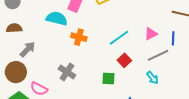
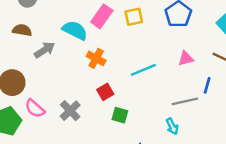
pink triangle: (151, 34) -> (186, 58), moved
gray arrow: (27, 49) -> (45, 50), moved
red square: (124, 60) -> (105, 92), moved
gray cross: (67, 72) -> (70, 111), moved

